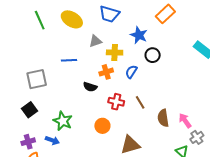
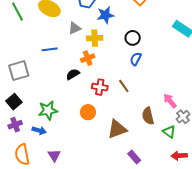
blue star: (139, 35) -> (105, 15), moved, turned -30
blue semicircle: (131, 72) -> (136, 59), moved
black semicircle: (90, 87) -> (73, 74), turned 136
brown semicircle: (163, 118) -> (148, 116), moved
green star: (63, 121) -> (48, 110), turned -30
purple cross: (28, 142) -> (15, 125), moved

